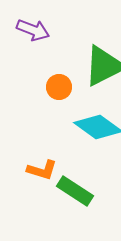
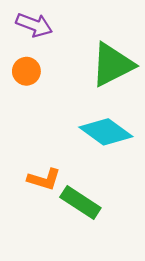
orange circle: (59, 87) -> (26, 71), moved

